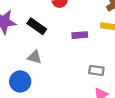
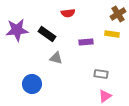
gray triangle: (35, 57) -> (56, 58), moved

